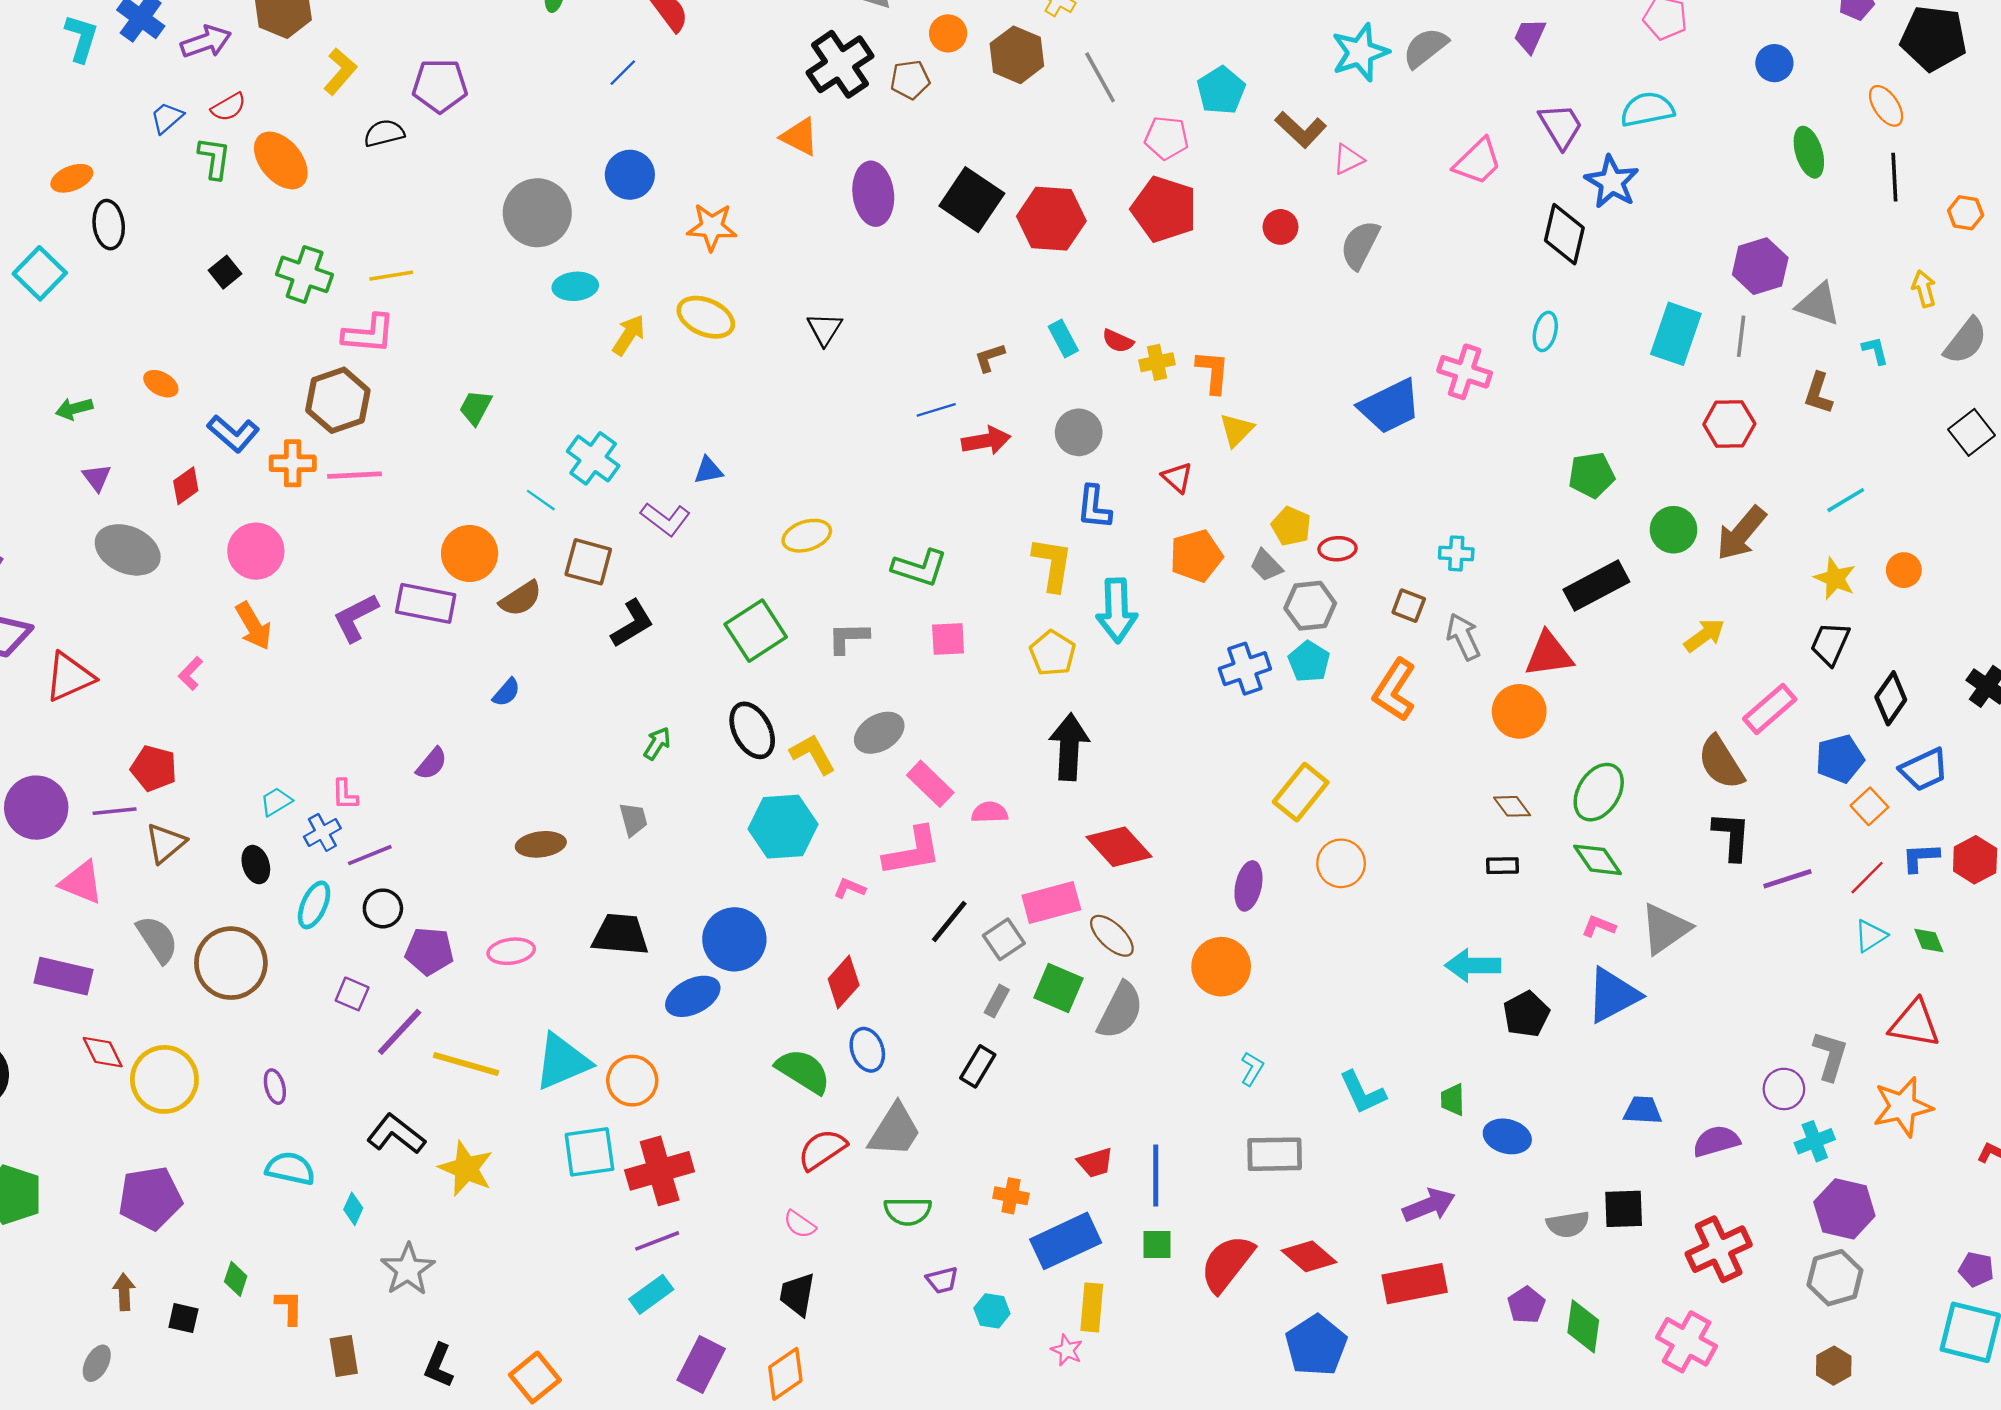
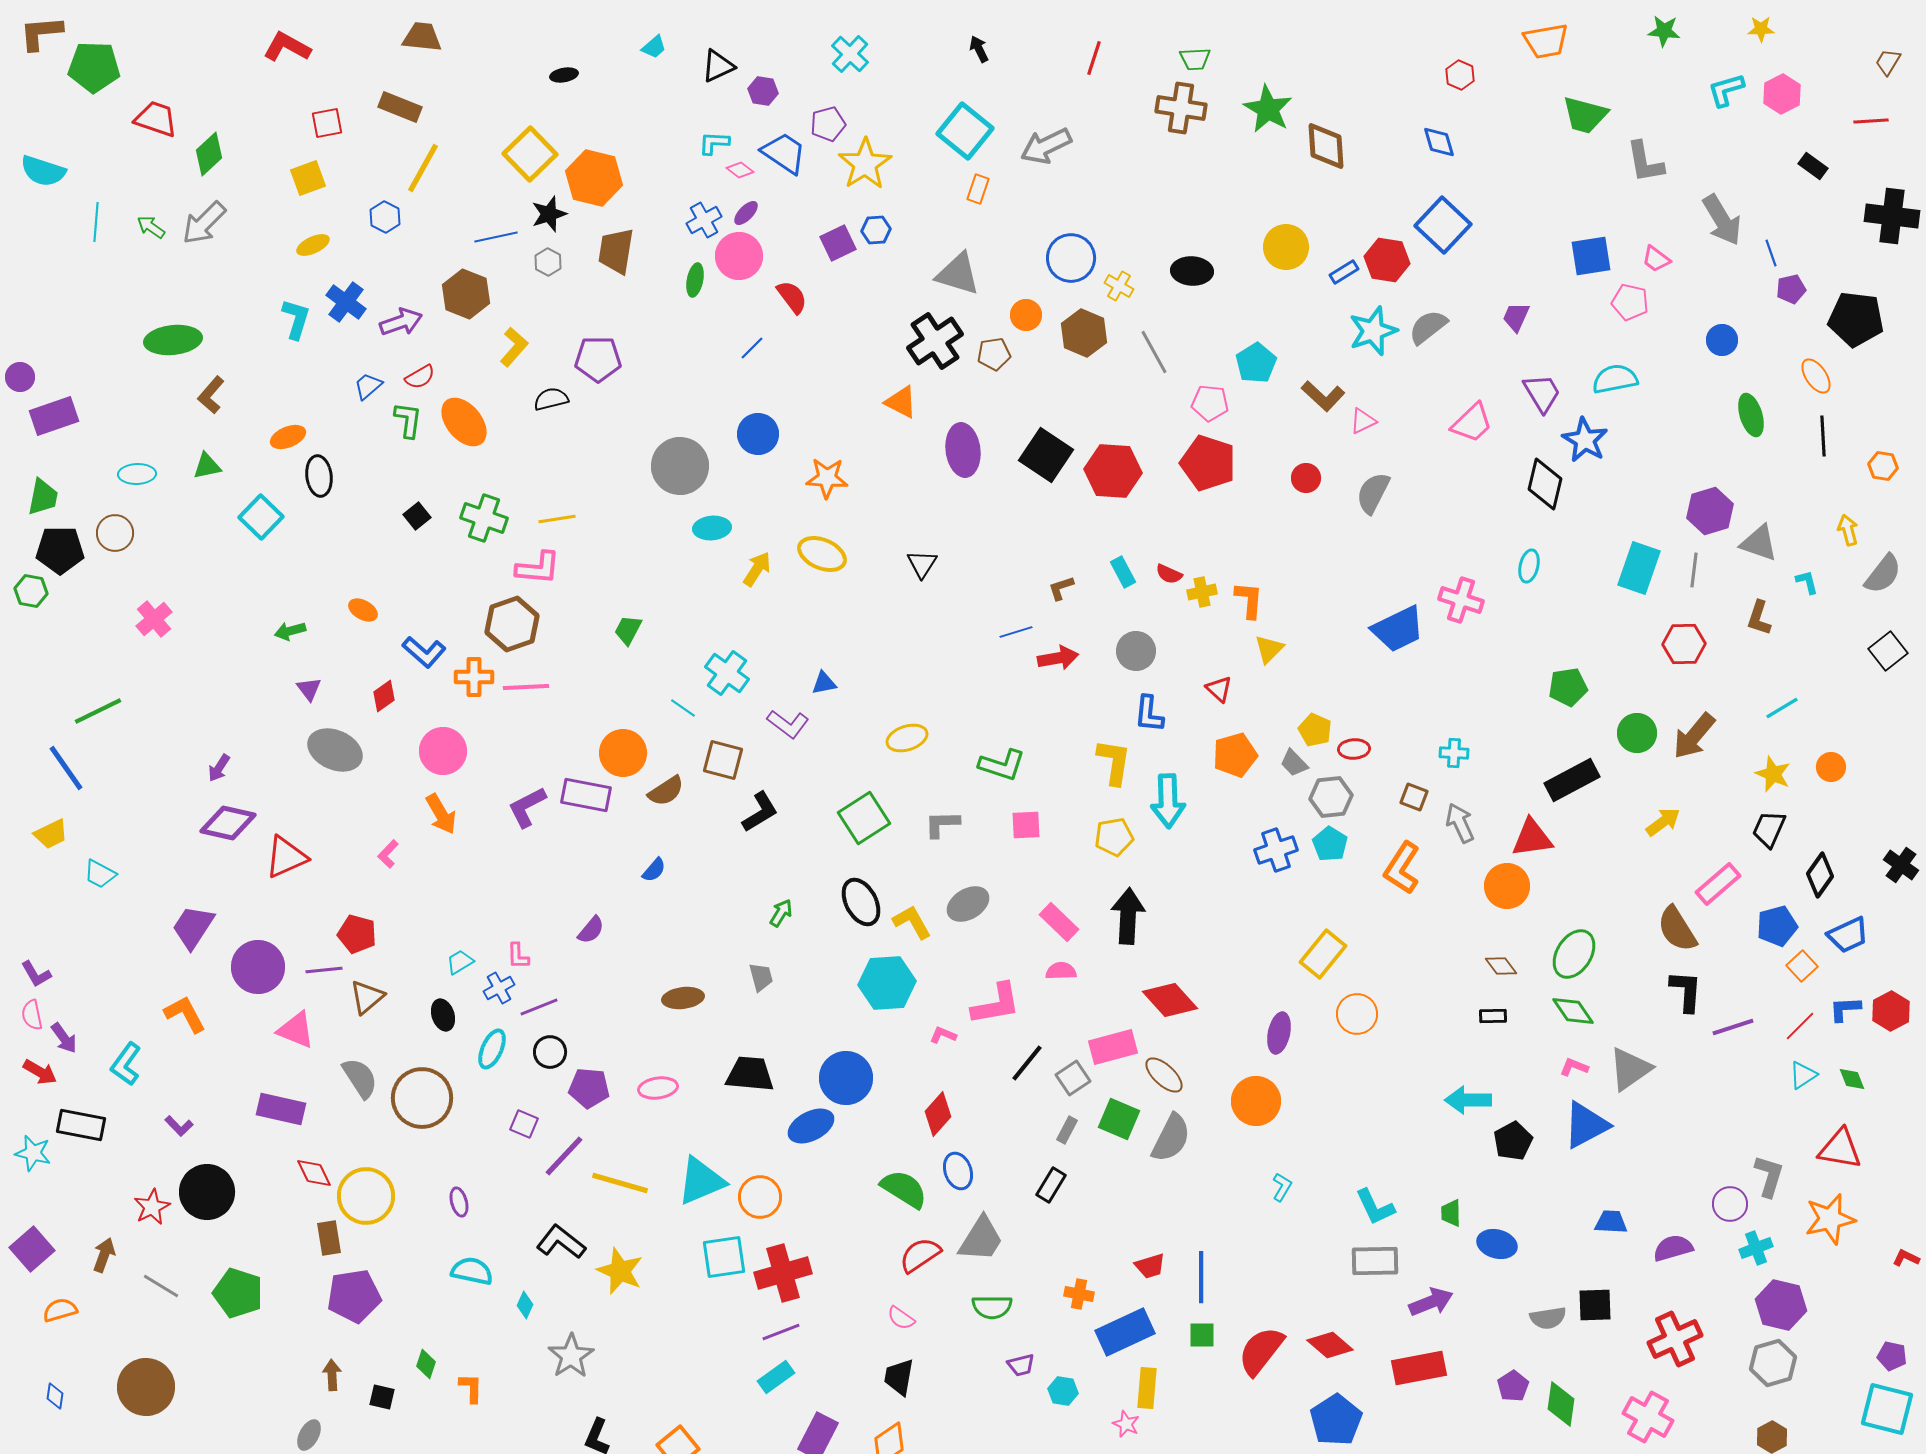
yellow pentagon: (1053, 653) -> (1114, 837), turned 30
pink rectangle: (930, 784) -> (1059, 922), moved
gray rectangle: (1275, 1154) -> (1375, 1261), moved
brown rectangle: (344, 1356) -> (329, 1238), moved

